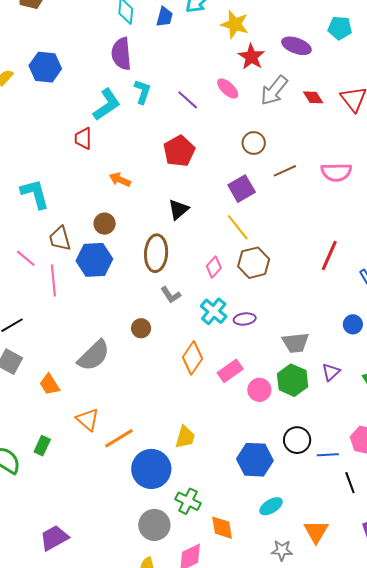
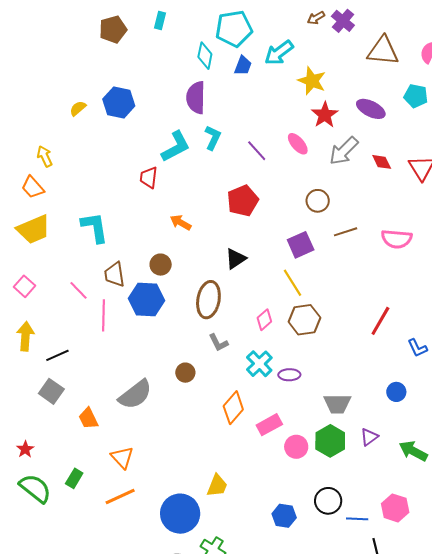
orange line: (119, 438) -> (120, 496), moved
blue hexagon: (255, 460) -> (284, 516), size x0.7

